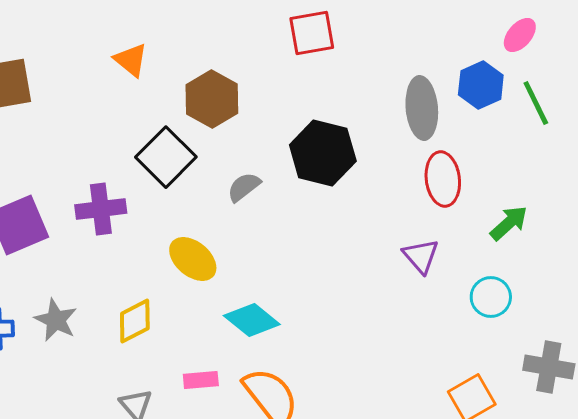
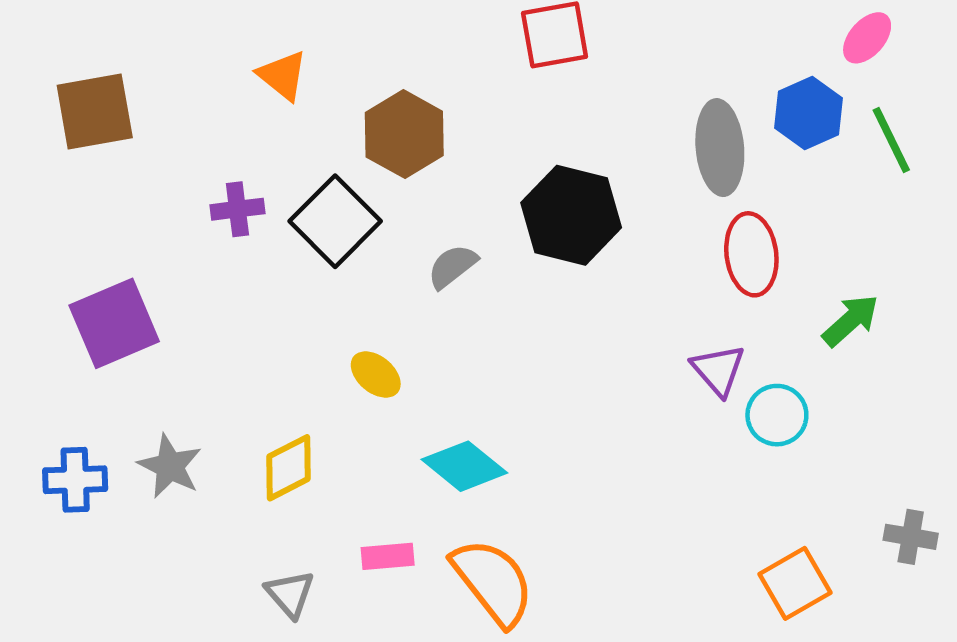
purple cross: (101, 209) -> (237, 209), moved, size x0.7
yellow ellipse: (193, 259) -> (376, 374), size x0.7
cyan circle: (491, 297) -> (777, 415), moved
gray cross: (549, 367) -> (911, 537), size x0.7

